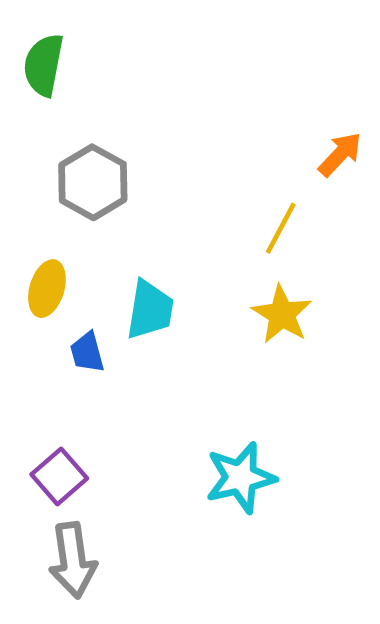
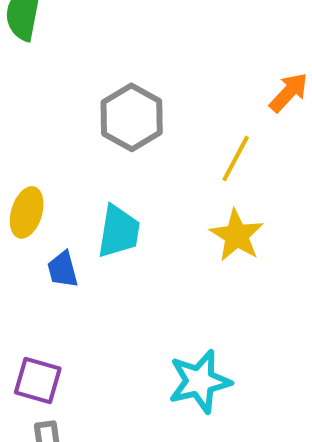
gray hexagon: (93, 182) -> (132, 117), moved
purple square: (59, 476) -> (38, 380), turned -33

